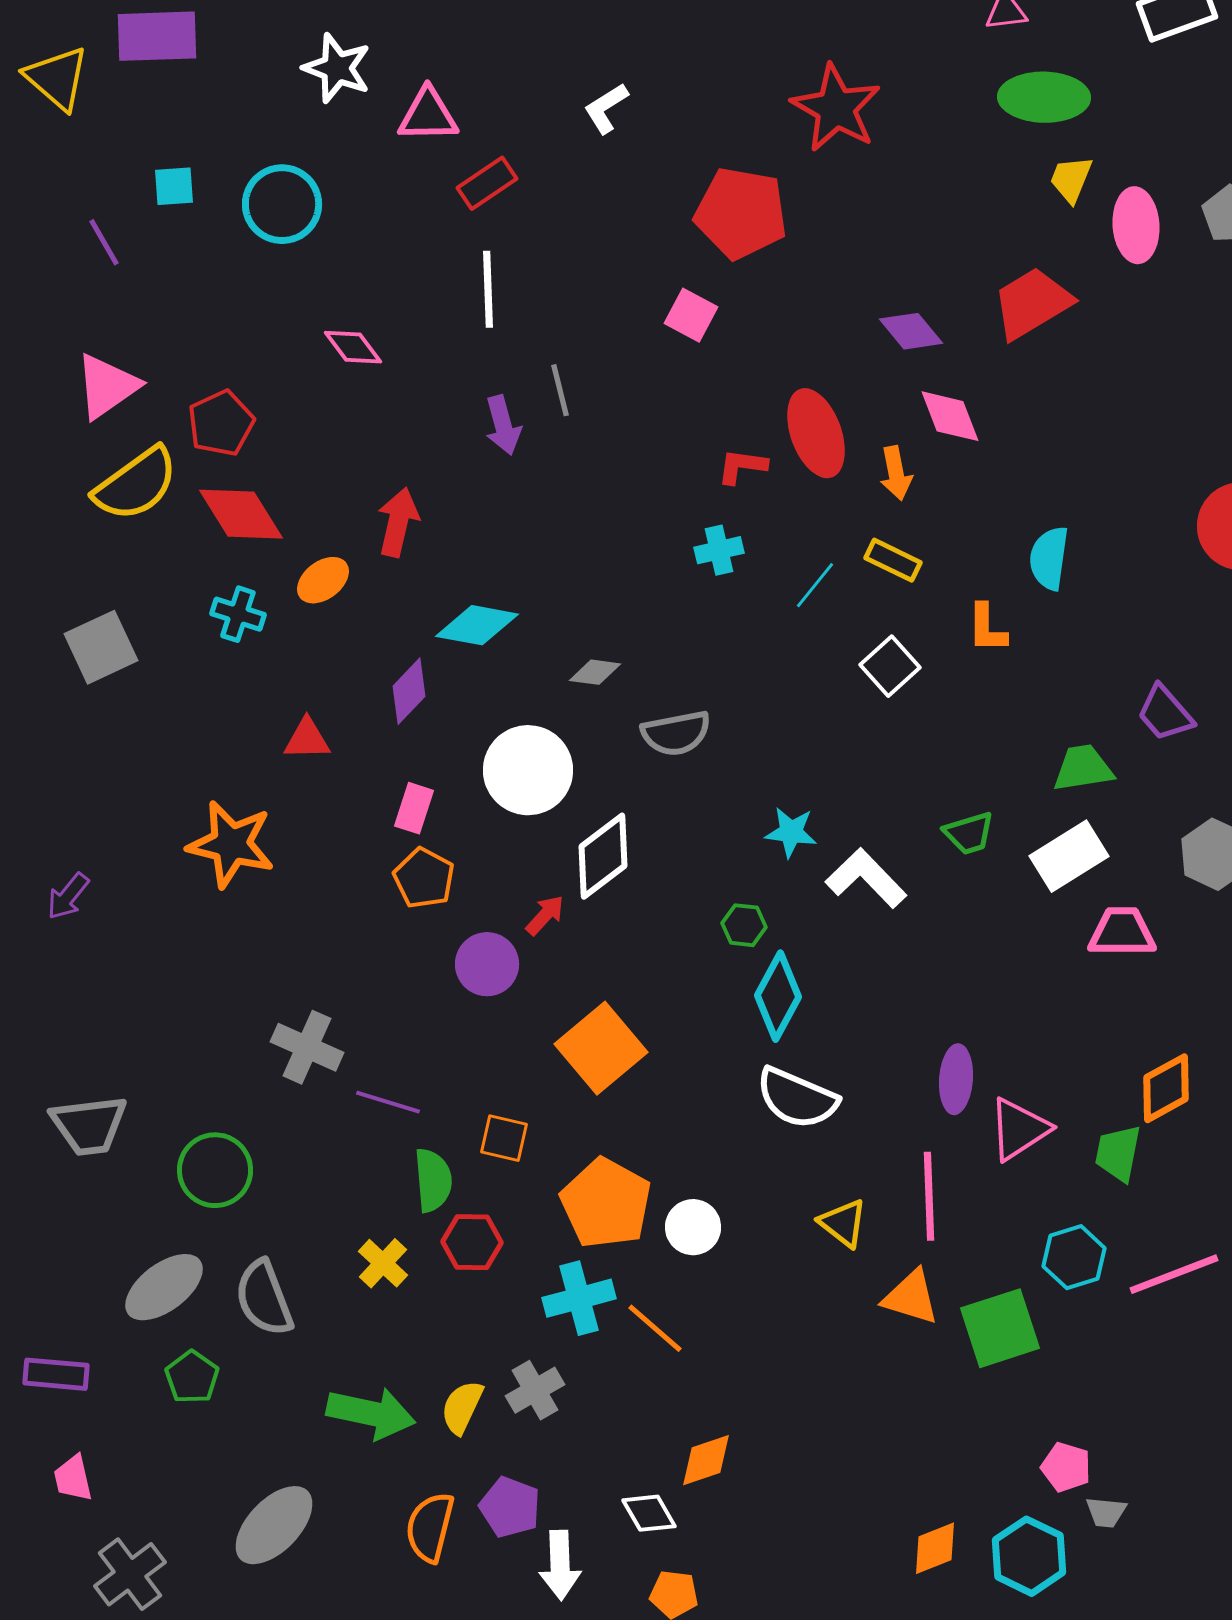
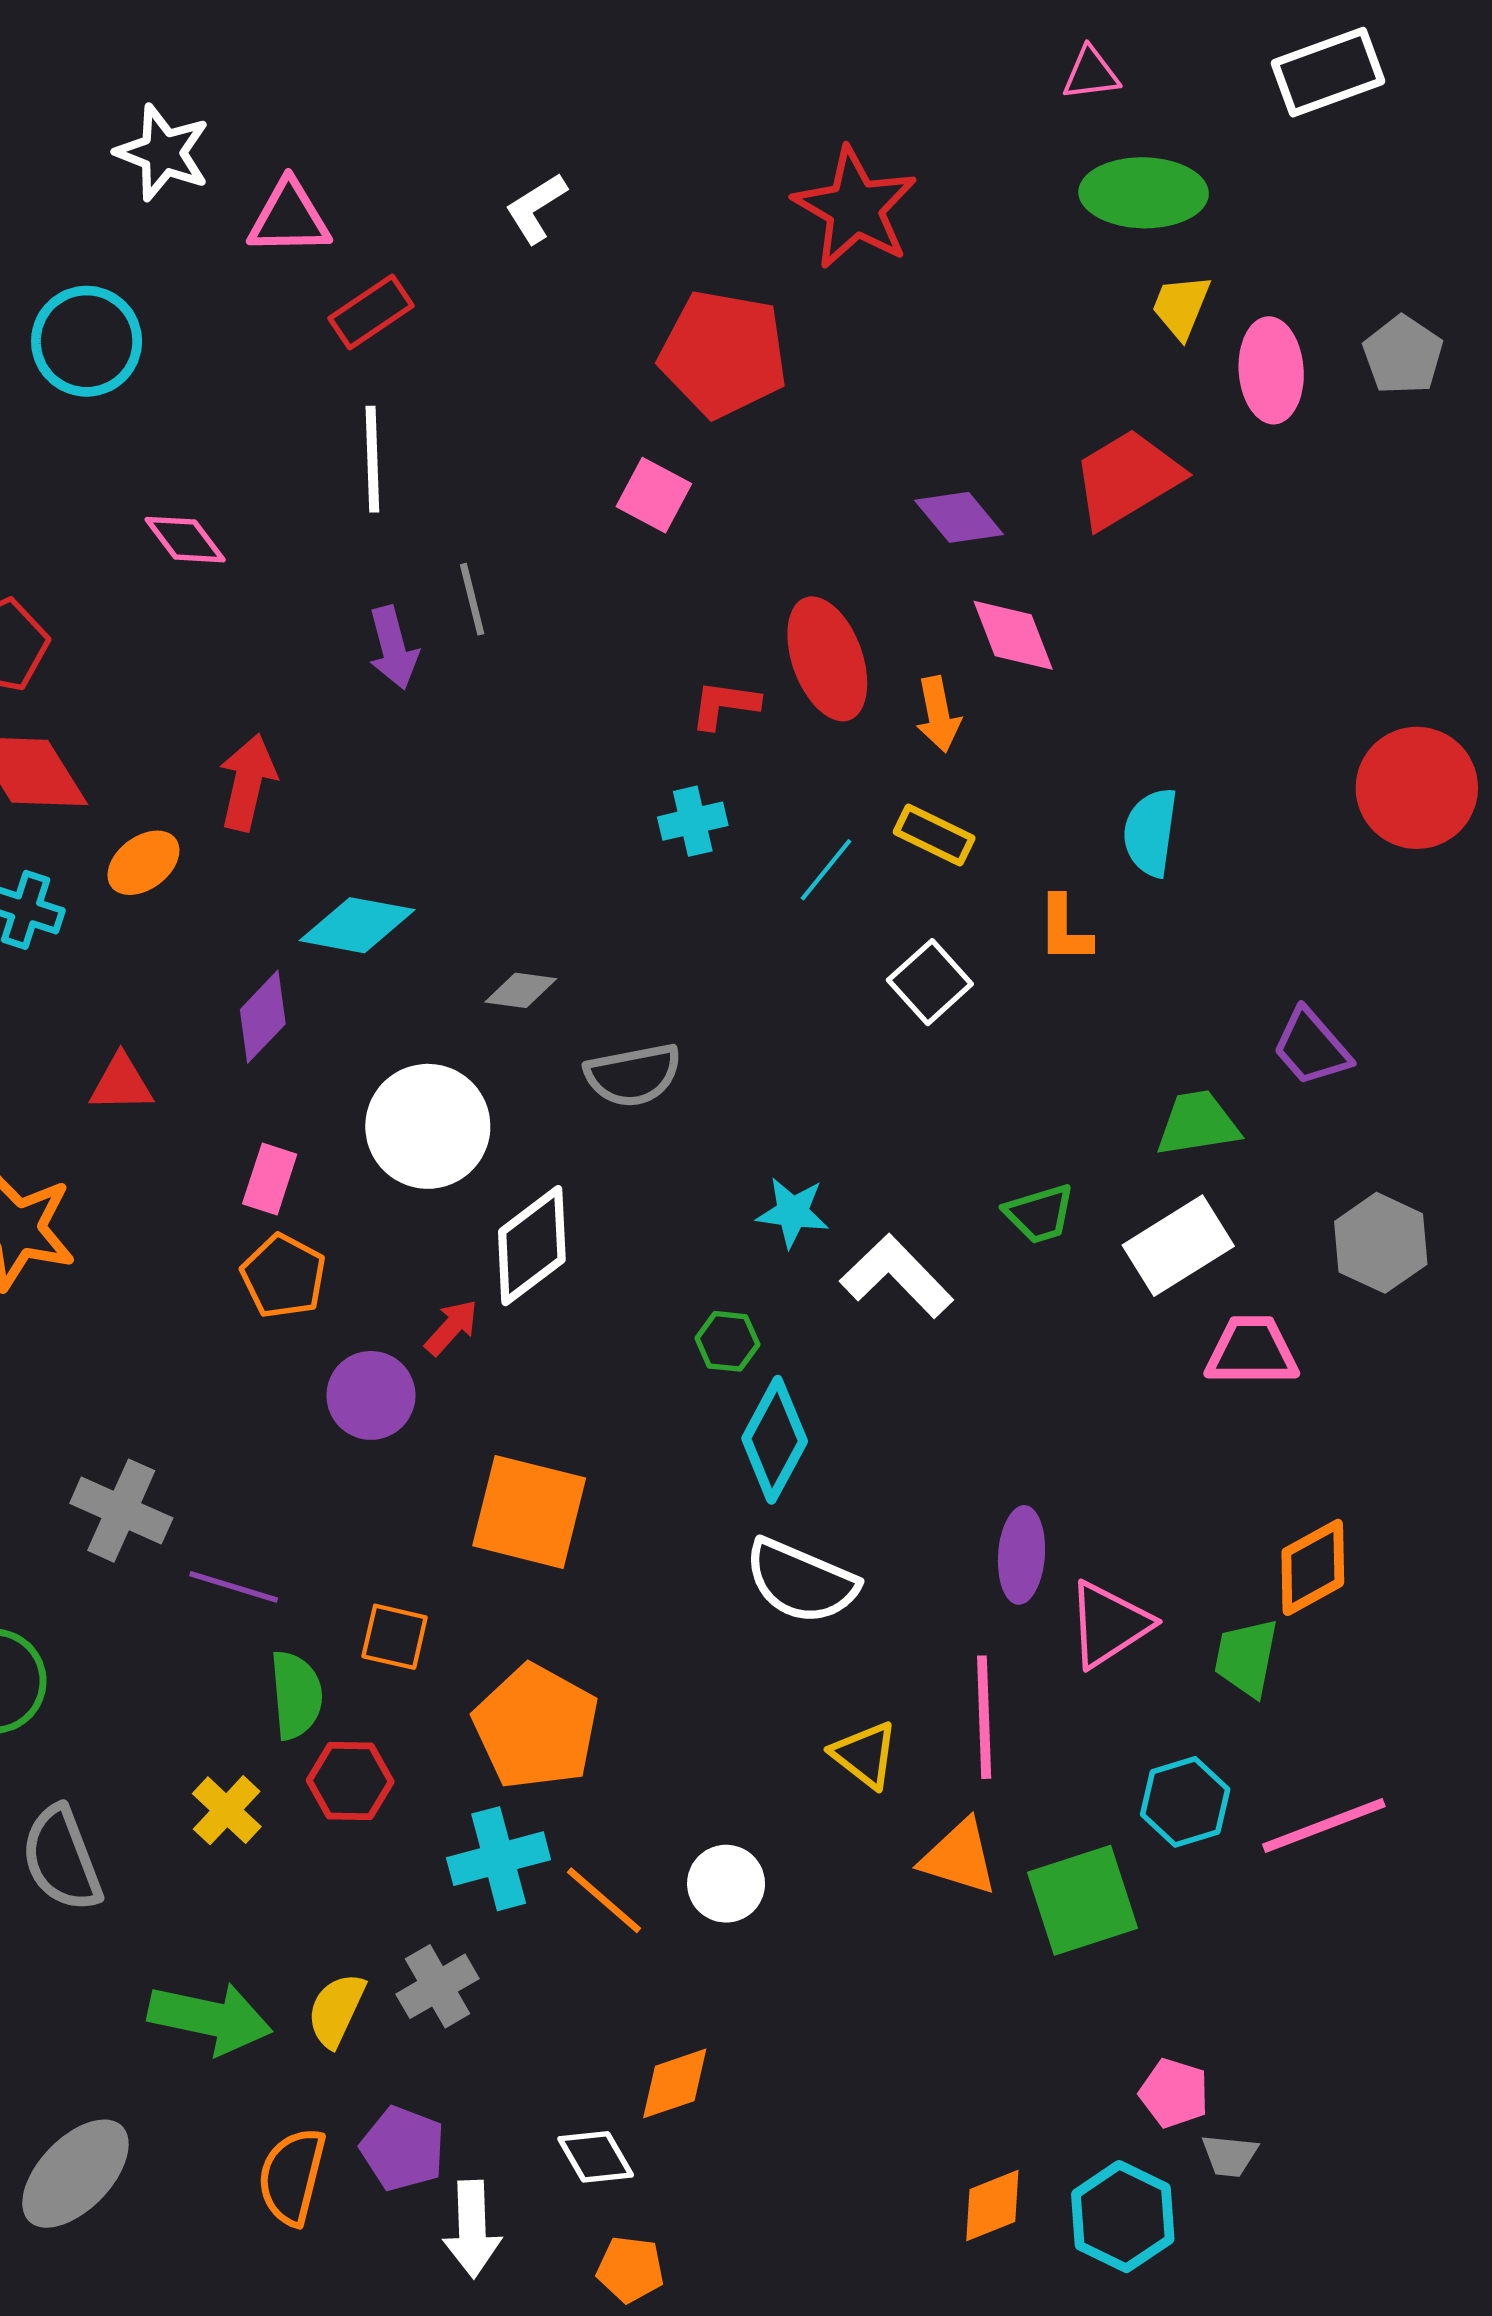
orange square: (601, 1048) -> (529, 1512), turned -36
white circle: (693, 1227) -> (726, 1884), moved

